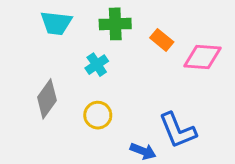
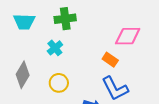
orange rectangle: (162, 40) -> (110, 60), moved

